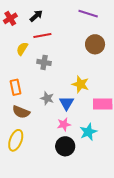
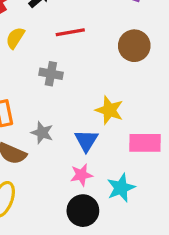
red line: (42, 35) -> (70, 32), moved
yellow semicircle: (22, 49) -> (15, 38), moved
gray star: (47, 98) -> (42, 133), moved

